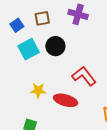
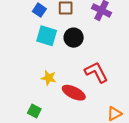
blue square: (17, 25) -> (39, 10), turned -32
cyan square: (29, 49) -> (47, 36), turned 35

